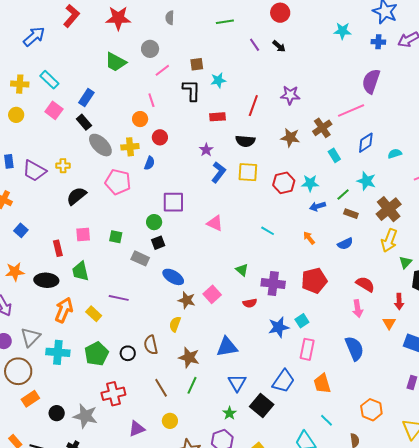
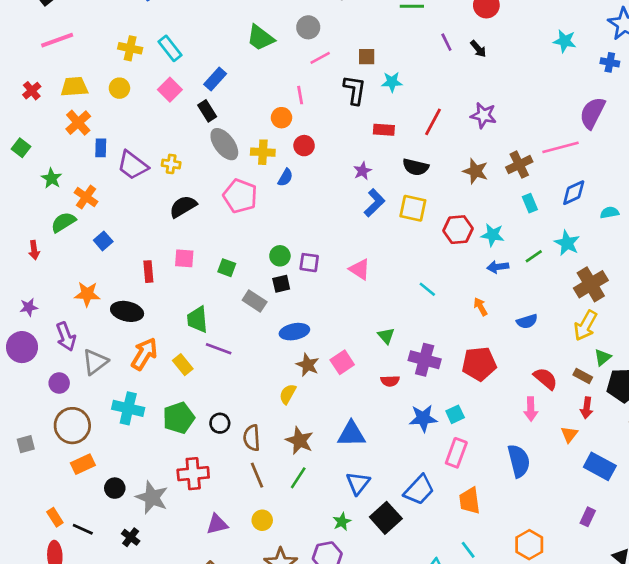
purple square: (173, 202) -> (309, 263), moved, size x0.7
brown rectangle: (351, 214) -> (583, 376), moved
green trapezoid: (80, 271) -> (197, 319), moved
blue ellipse: (173, 277) -> (294, 332), turned -50
gray triangle: (30, 337) -> (95, 362), moved
brown semicircle: (151, 345) -> (252, 438), moved

